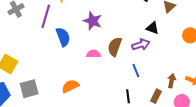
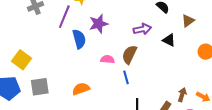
purple star: (93, 21) -> (99, 24), moved, turned 30
purple arrow: (141, 45) -> (142, 29), moved
blue line: (136, 70) -> (126, 77), moved

